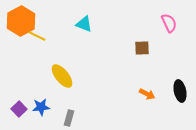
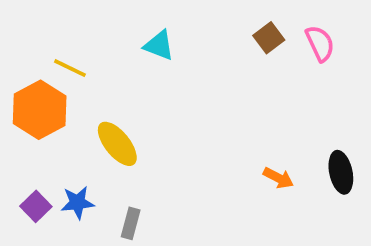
orange hexagon: (21, 21) -> (40, 110), moved
brown square: (142, 48) -> (269, 38), moved, turned -35

